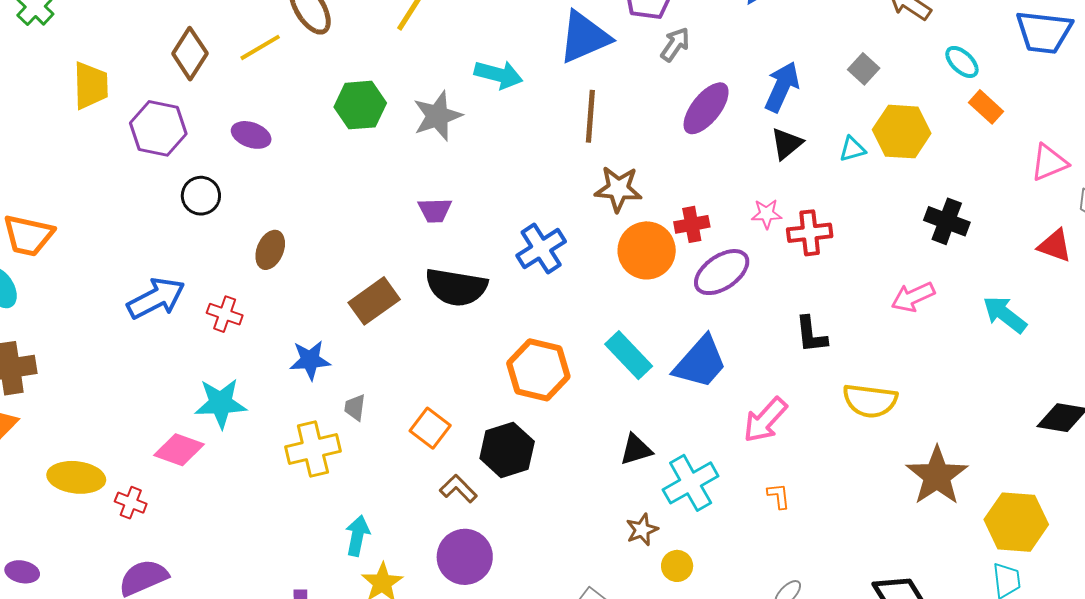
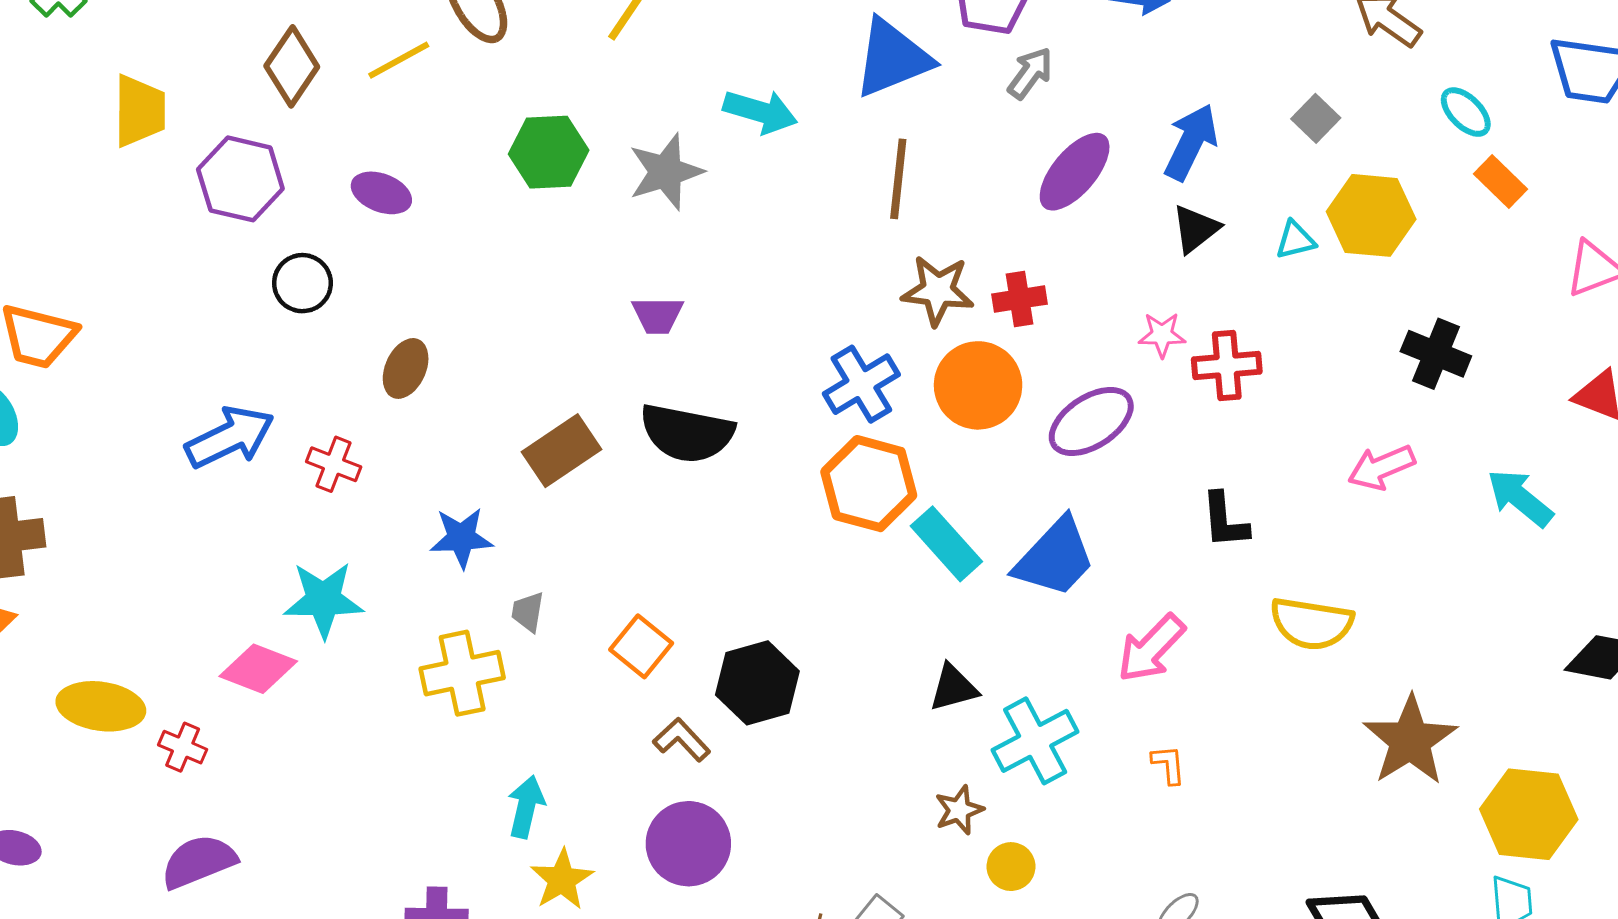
red cross: (692, 224) -> (1020, 299), moved
blue cross: (541, 249) -> (861, 384), moved
orange hexagon: (538, 370) -> (869, 484), moved

